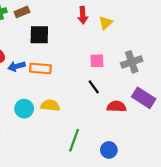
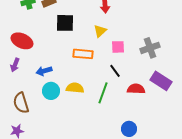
yellow triangle: (106, 23) -> (100, 31), moved
blue arrow: (17, 66) -> (44, 71), moved
orange rectangle: (40, 68) -> (83, 54), moved
green line: (74, 140) -> (103, 93), moved

